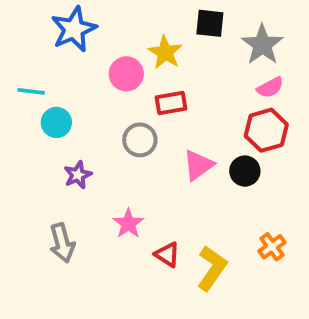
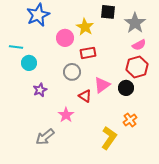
gray arrow: (62, 243) -> (45, 137), moved, turned 66
orange cross: (272, 247) -> (130, 120), moved
red triangle: (167, 255) -> (85, 96), moved

